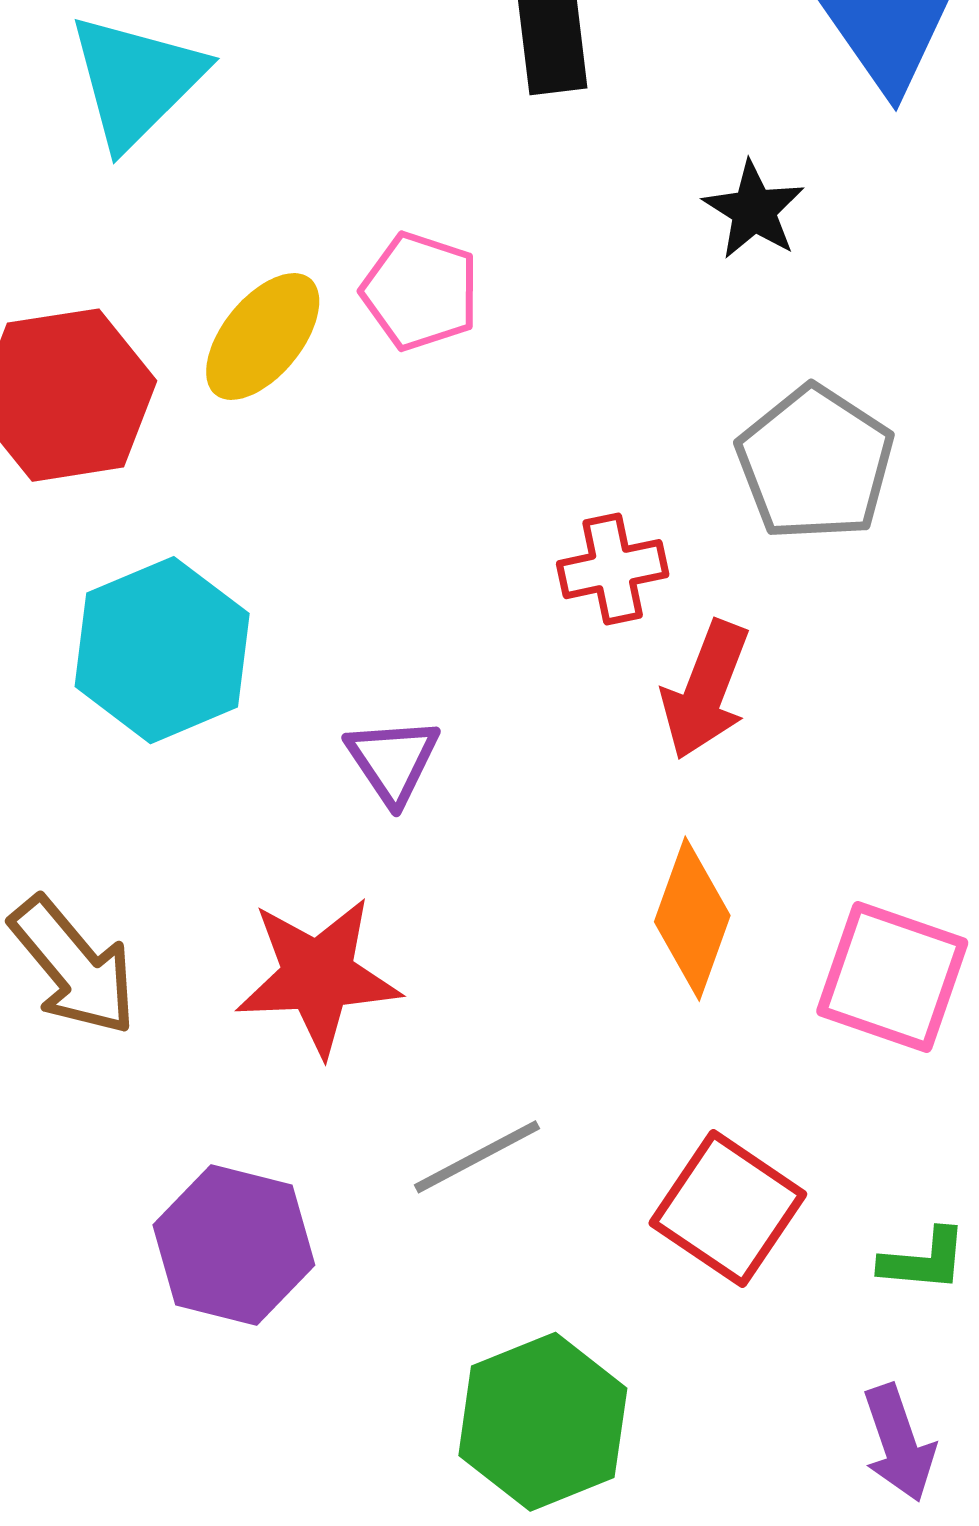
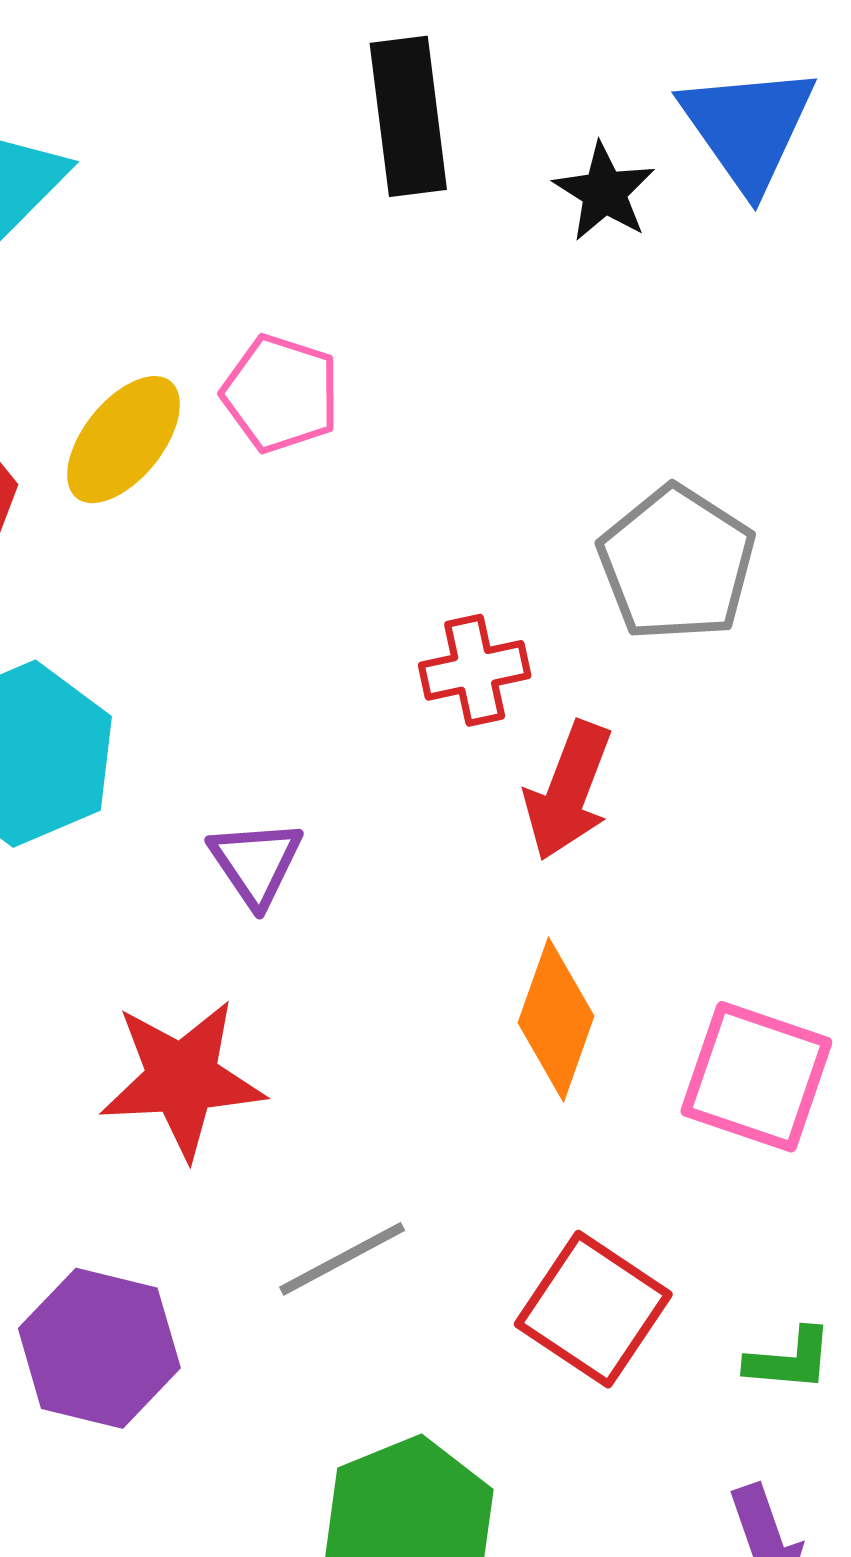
black star: (754, 210) -> (604, 192), moved

